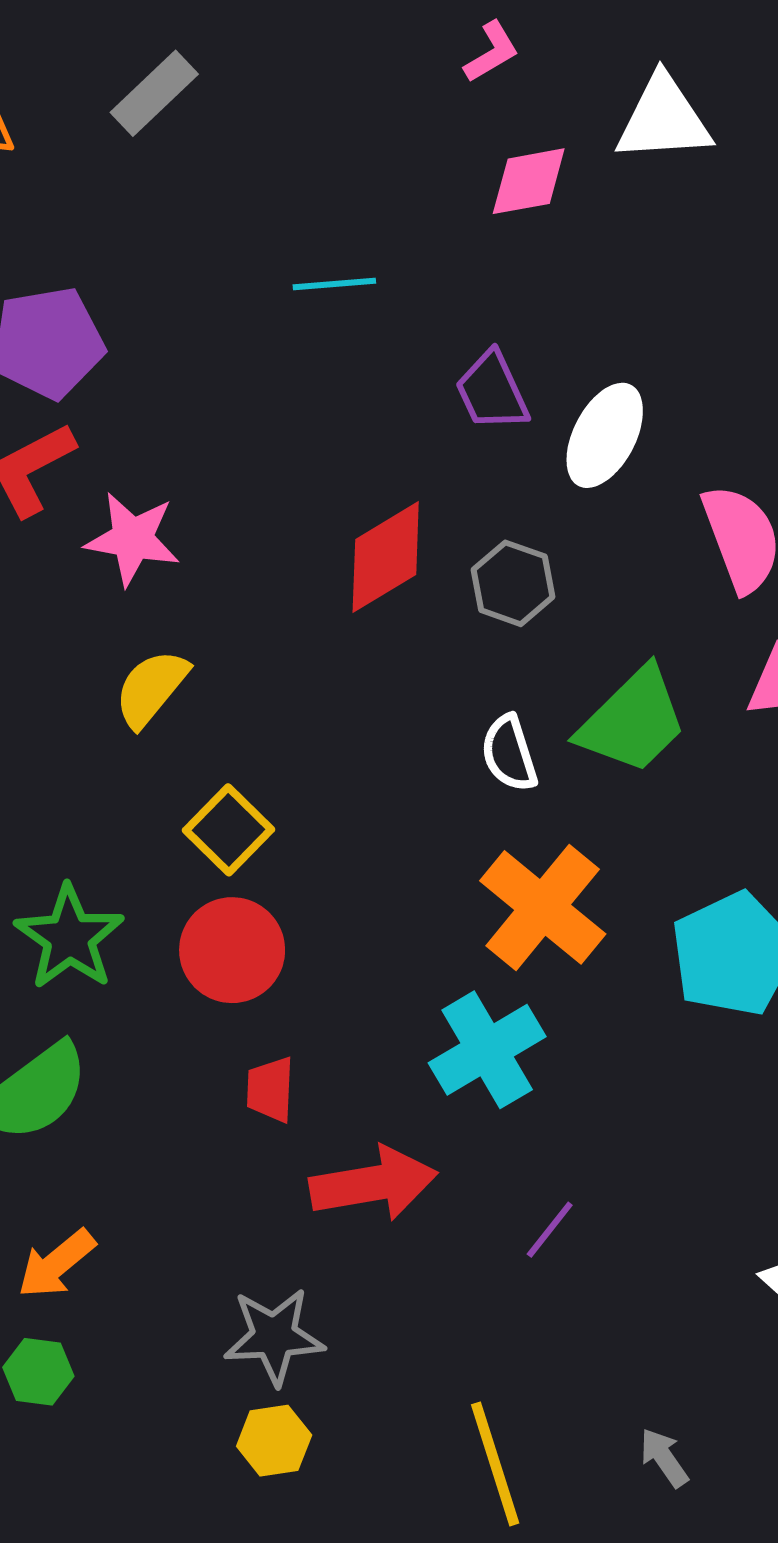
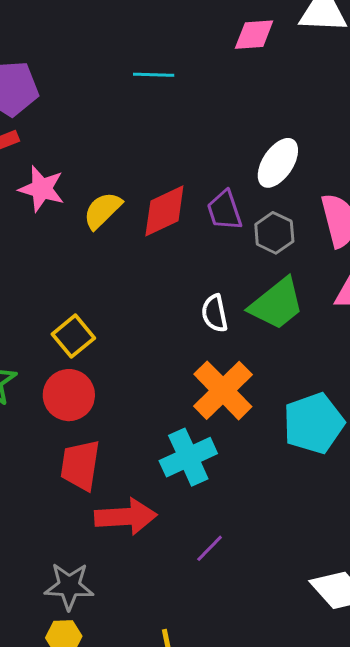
purple trapezoid: (492, 391) -> (224, 210), moved
gray hexagon: (513, 583) -> (274, 233), moved
yellow semicircle: (151, 688) -> (102, 210), moved
red trapezoid: (270, 1089) -> (80, 465), size x1.6

